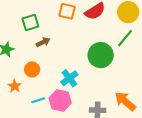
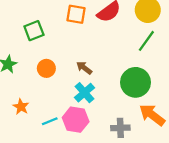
brown arrow: (43, 42) -> (84, 68), moved, turned -112
green circle: (101, 55) -> (135, 82), moved
orange circle: (32, 69) -> (46, 68), moved

